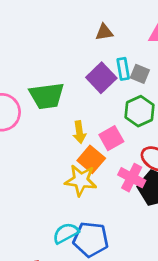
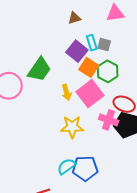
green trapezoid: (47, 96) -> (39, 70), turned -40
pink square: (111, 138) -> (90, 94), size x1.5
orange square: (91, 159) -> (89, 67), moved

